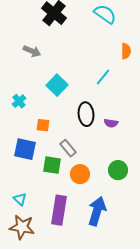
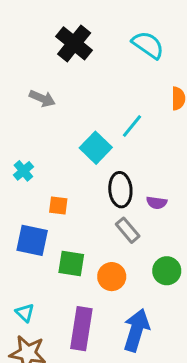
cyan line: (103, 77) -> (132, 126), moved
cyan square: (57, 85) -> (96, 148), moved
gray rectangle: (68, 148) -> (128, 230), moved

